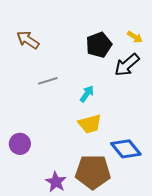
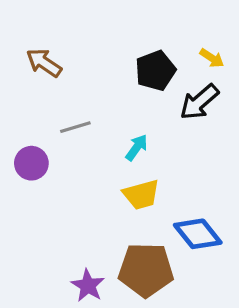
purple circle: (20, 144) -> (31, 163), moved

